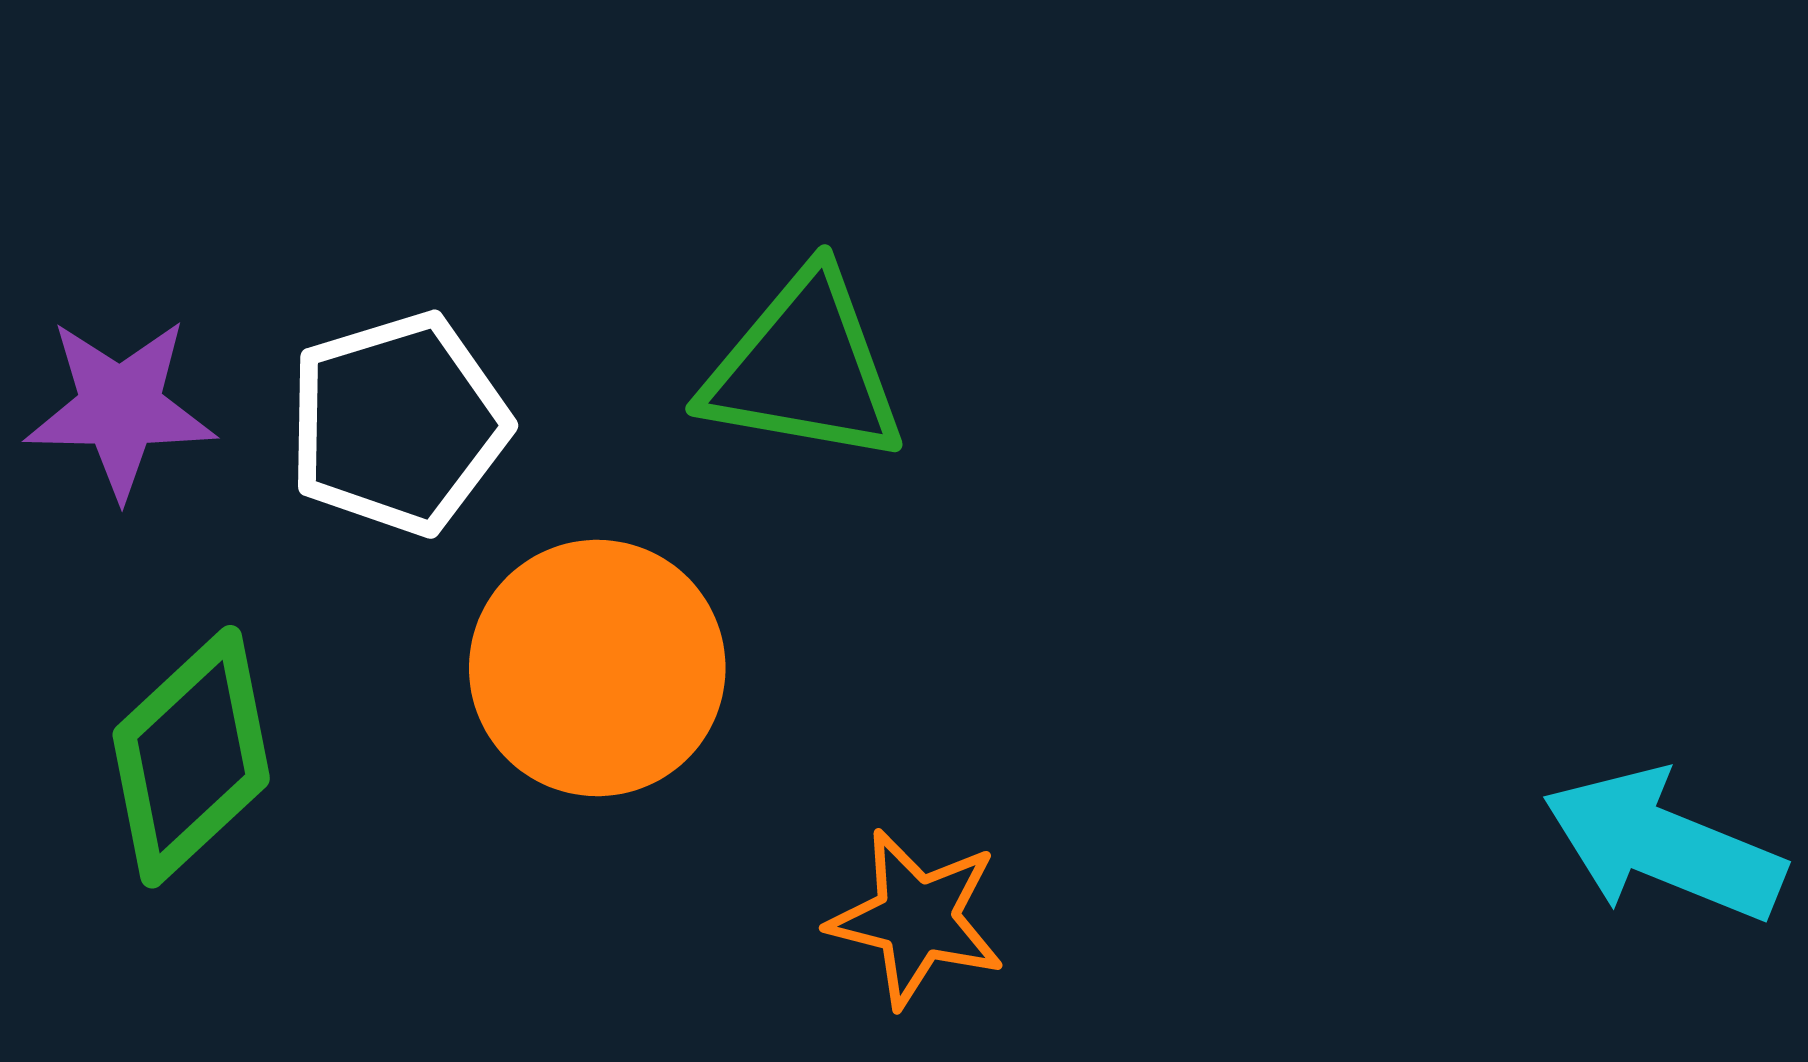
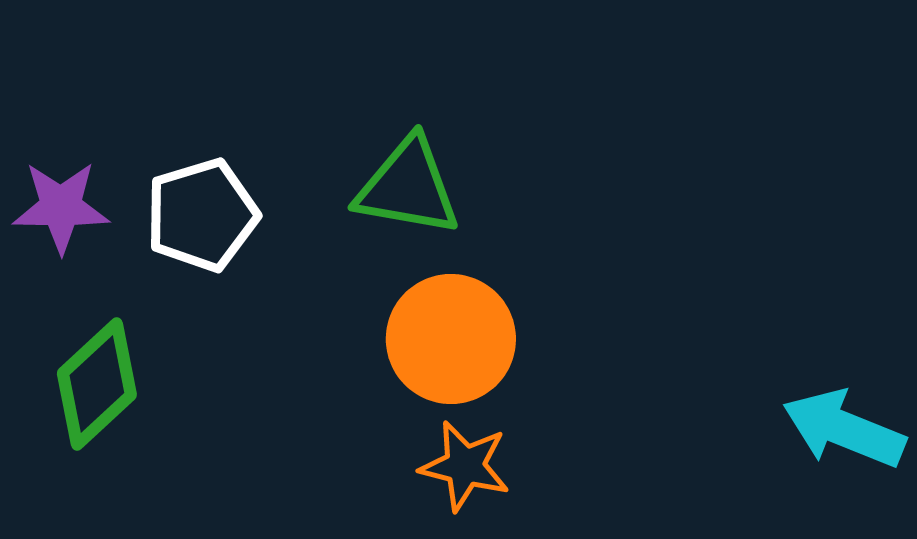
orange circle: (597, 668) -> (451, 339), moved

